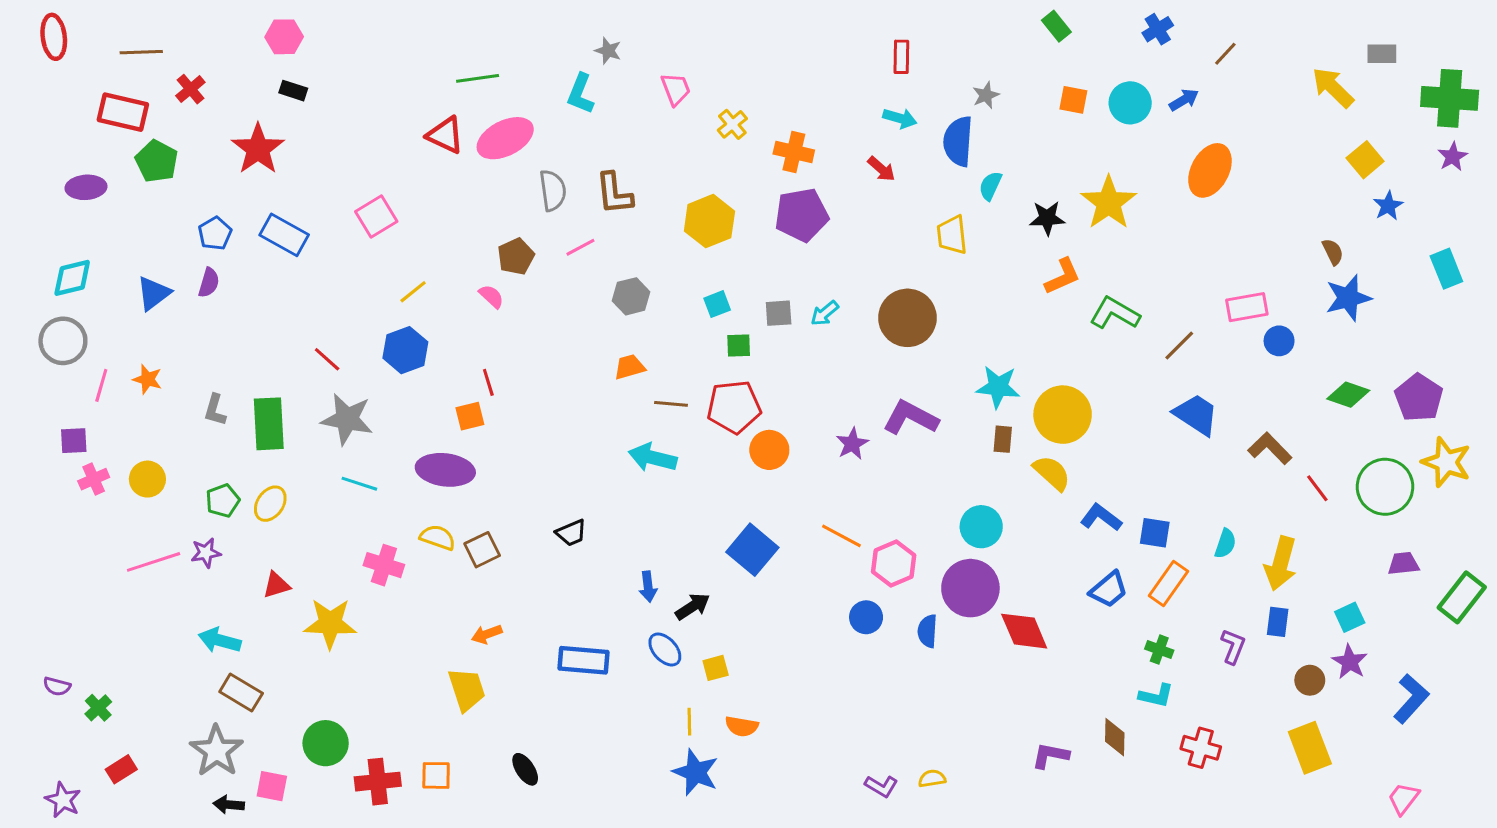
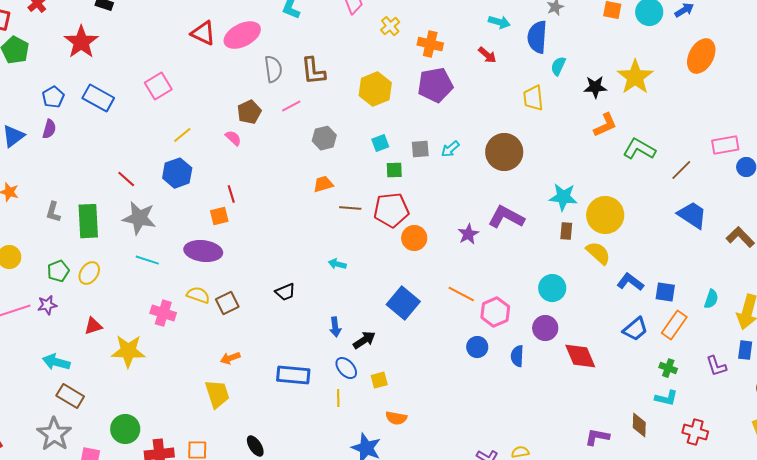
cyan arrow: (653, 458) -> (337, 264), moved, size x0.6
purple circle: (970, 588) -> (545, 328), size x0.7
purple L-shape: (1233, 646) -> (716, 366), turned 140
yellow line: (689, 722) -> (338, 398), moved

